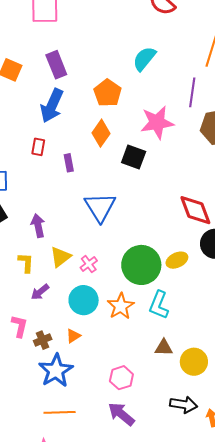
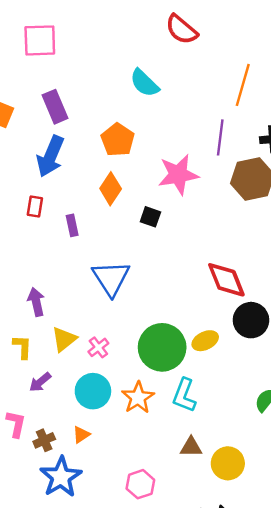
cyan semicircle: (144, 59) -> (144, 83), moved, turned -84
black square: (134, 157) -> (150, 217), size x0.7

